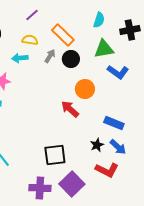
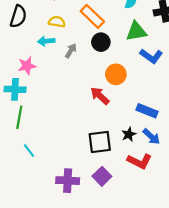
gray arrow: (50, 56) -> (71, 51), moved
black square: (55, 155) -> (100, 142), moved
purple square: (72, 184) -> (102, 176), size x0.7

